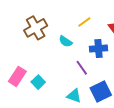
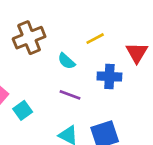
purple line: (82, 68) -> (70, 95), moved, turned -42

